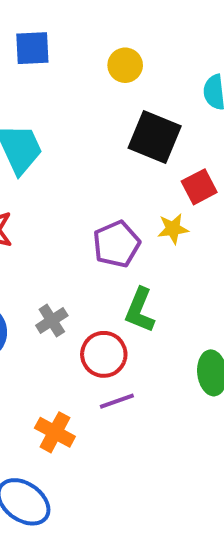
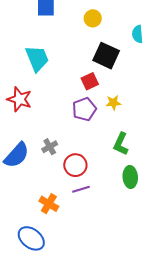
red square: (199, 187) -> (90, 81), moved
green L-shape: (140, 310) -> (121, 144), moved

